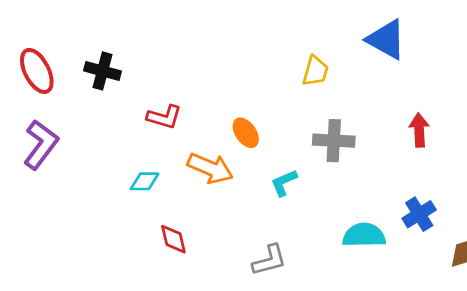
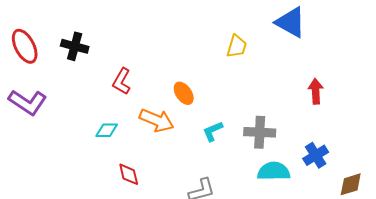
red L-shape: (164, 117) -> (122, 81), turned 104
gray cross: (334, 141) -> (260, 132), moved
purple L-shape: (41, 145) -> (28, 102), turned 87

